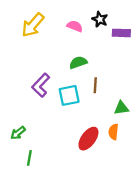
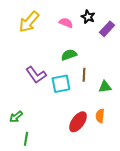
purple rectangle: (121, 33) -> (107, 29), turned -49
purple L-shape: (41, 85) -> (36, 75), turned -80
green triangle: (121, 108) -> (105, 87), moved

